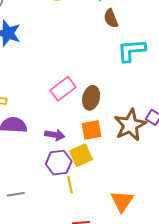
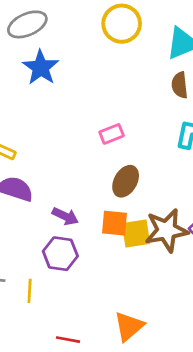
pink rectangle: (63, 89) -> (112, 134), moved, size x0.7
yellow square: (81, 155) -> (136, 233), moved
yellow line: (70, 185) -> (30, 291), moved

